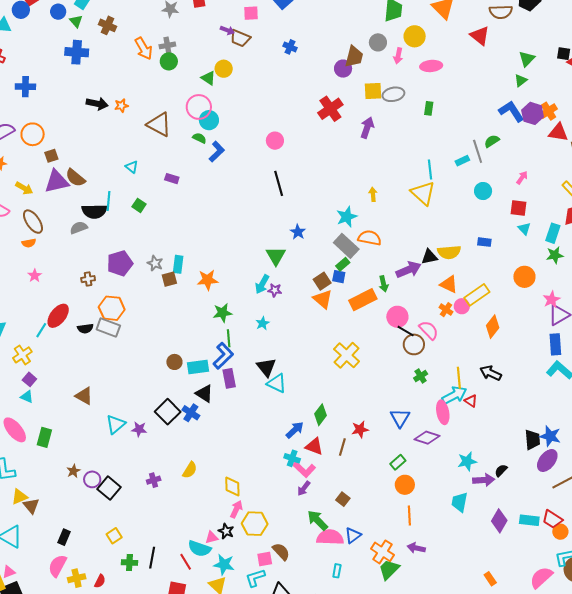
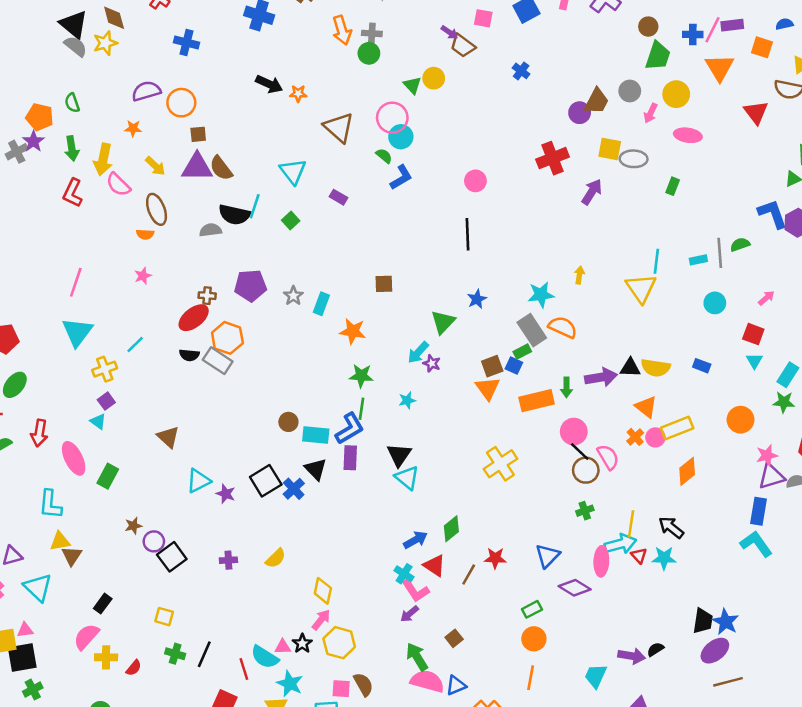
cyan triangle: (132, 167) -> (293, 171), size x1.6
brown square: (169, 279) -> (384, 284), moved
red ellipse: (58, 316) -> (194, 318), moved
cyan star: (467, 461) -> (664, 558), moved
yellow square: (114, 536) -> (164, 617), turned 35

